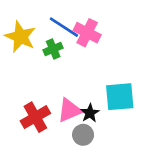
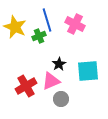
blue line: (64, 27) -> (47, 20), turned 40
pink cross: (87, 33) -> (75, 24), moved
black star: (90, 113) -> (59, 64), moved

